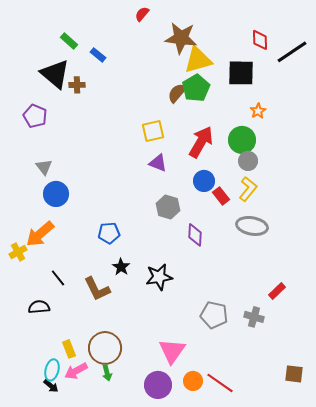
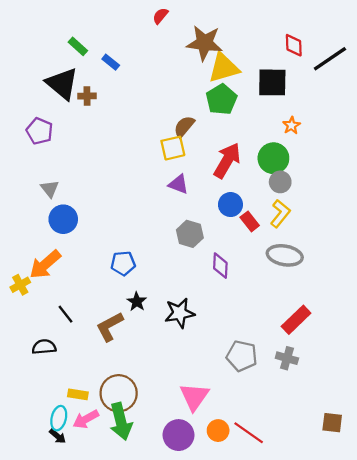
brown semicircle: (177, 93) -> (184, 127), moved
brown L-shape: (97, 289) -> (110, 327), turned 88
red rectangle: (277, 291) -> (296, 320), moved, size x1.5
yellow rectangle: (69, 349) -> (78, 394), turned -60
green arrow: (107, 373) -> (121, 421), size x2.0

